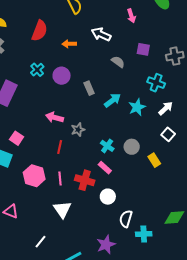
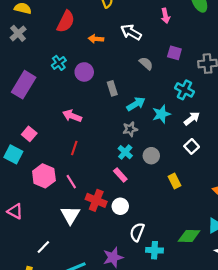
gray star: (78, 130) -> (130, 129), moved
yellow rectangle: (154, 160) -> (175, 181), moved
pink line: (60, 178) -> (71, 182), turned -32
red cross: (85, 180) -> (96, 200), moved

